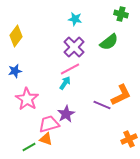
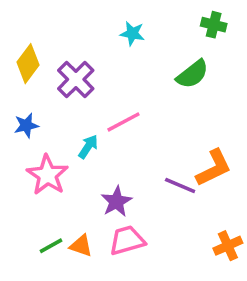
purple cross: (74, 47) -> (76, 79), moved
cyan arrow: (65, 83) -> (88, 147), moved
pink trapezoid: (49, 124) -> (127, 240), moved
green line: (29, 147) -> (51, 246), moved

